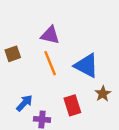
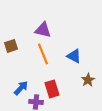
blue triangle: (86, 66) -> (74, 56), size x0.7
red rectangle: (72, 105) -> (52, 89), moved

